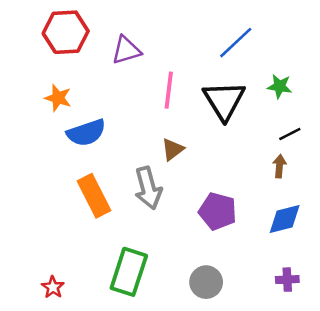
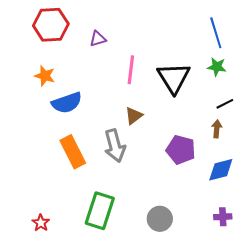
blue line: (236, 43) -> (216, 33), moved, turned -64
purple triangle: (126, 50) -> (98, 39), size x0.7
purple pentagon: (218, 211) -> (181, 150), moved

